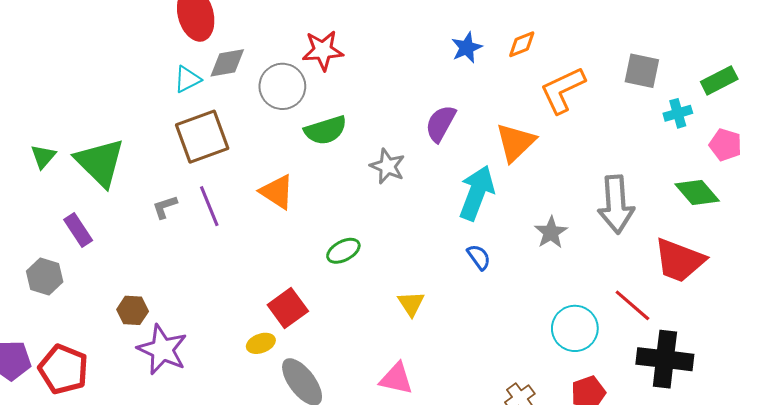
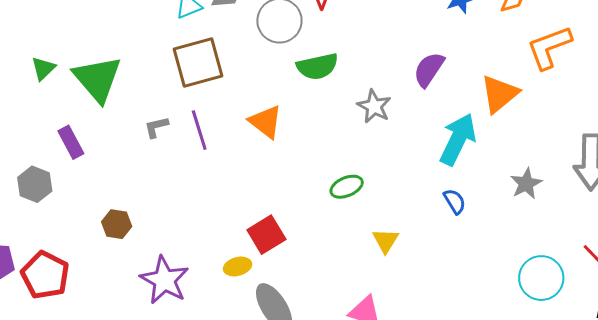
green ellipse: (343, 251) -> (347, 187), moved
purple star: (162, 350) -> (164, 280), moved

